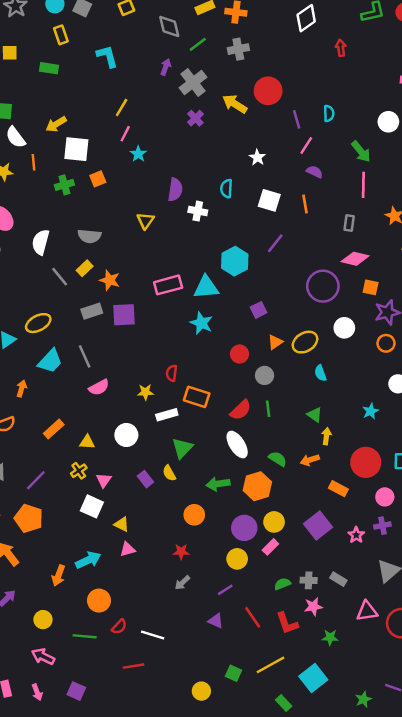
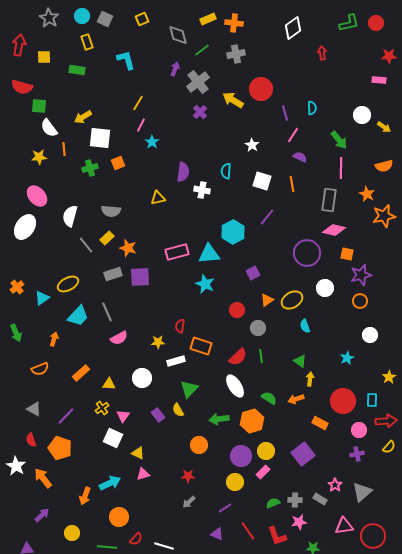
yellow triangle: (145, 221) -> (158, 198), turned 42
gray rectangle: (349, 223) -> (329, 200), size x1.6
pink star: (356, 535) -> (335, 485), moved

